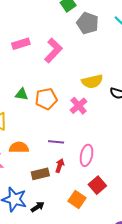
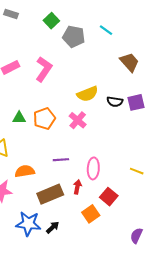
red arrow: (60, 166) -> (77, 187), moved
brown rectangle: (40, 174) -> (50, 194), size x1.4
orange square: (77, 199) -> (91, 214), turned 30

